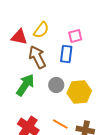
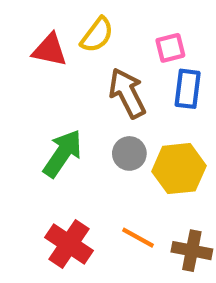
blue rectangle: (66, 54) -> (188, 89), moved
brown arrow: (37, 57) -> (127, 93), moved

